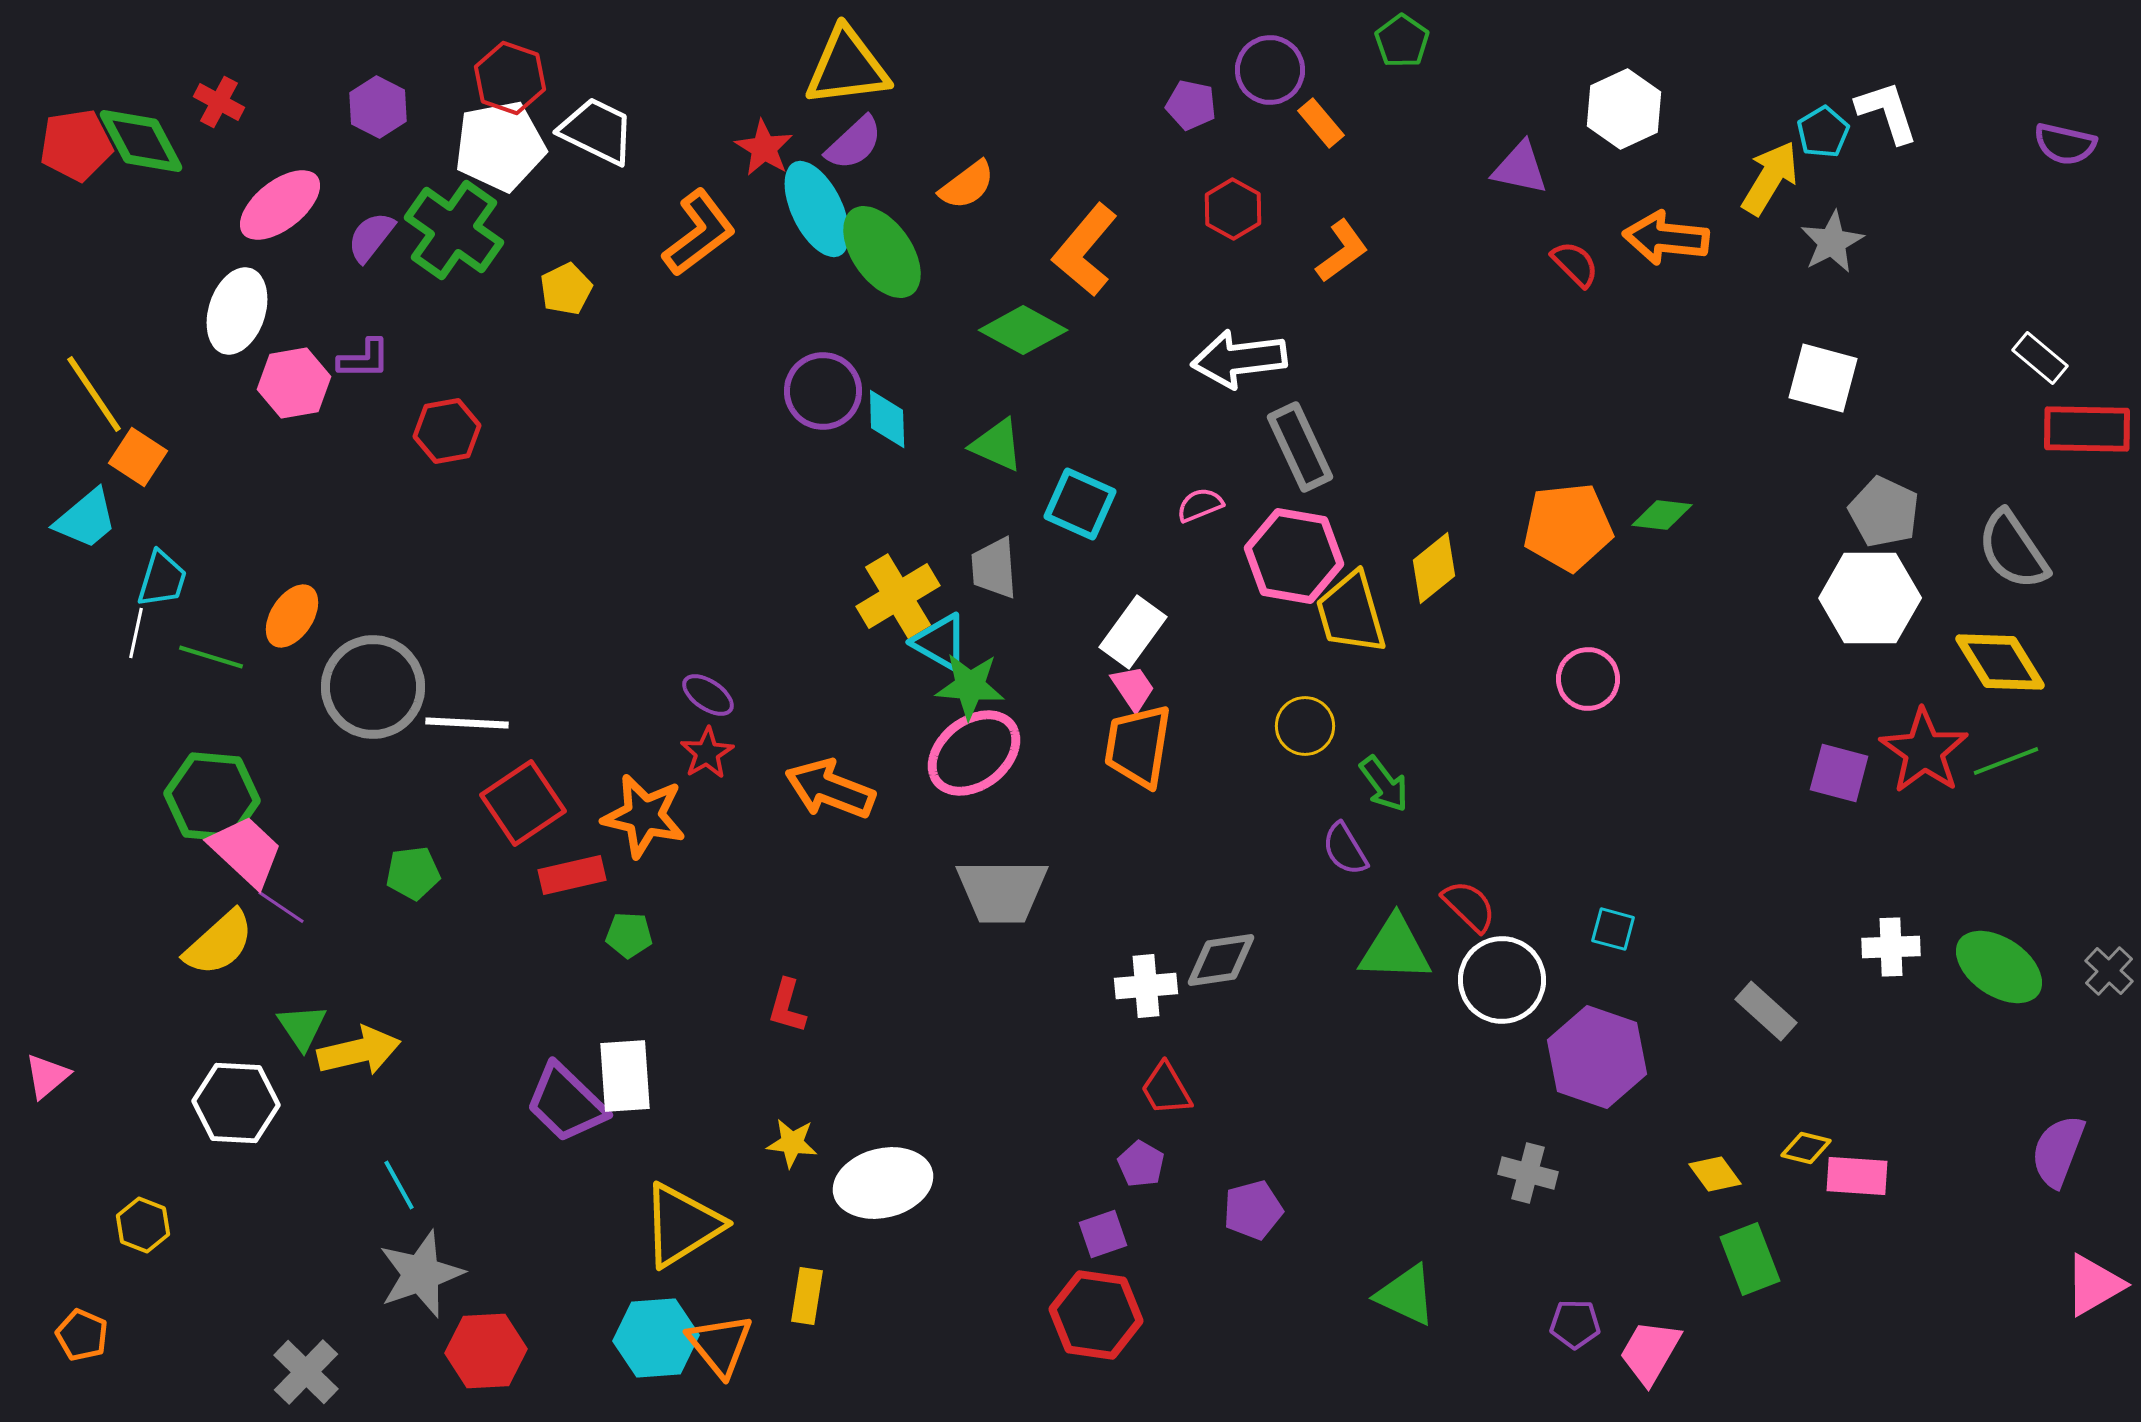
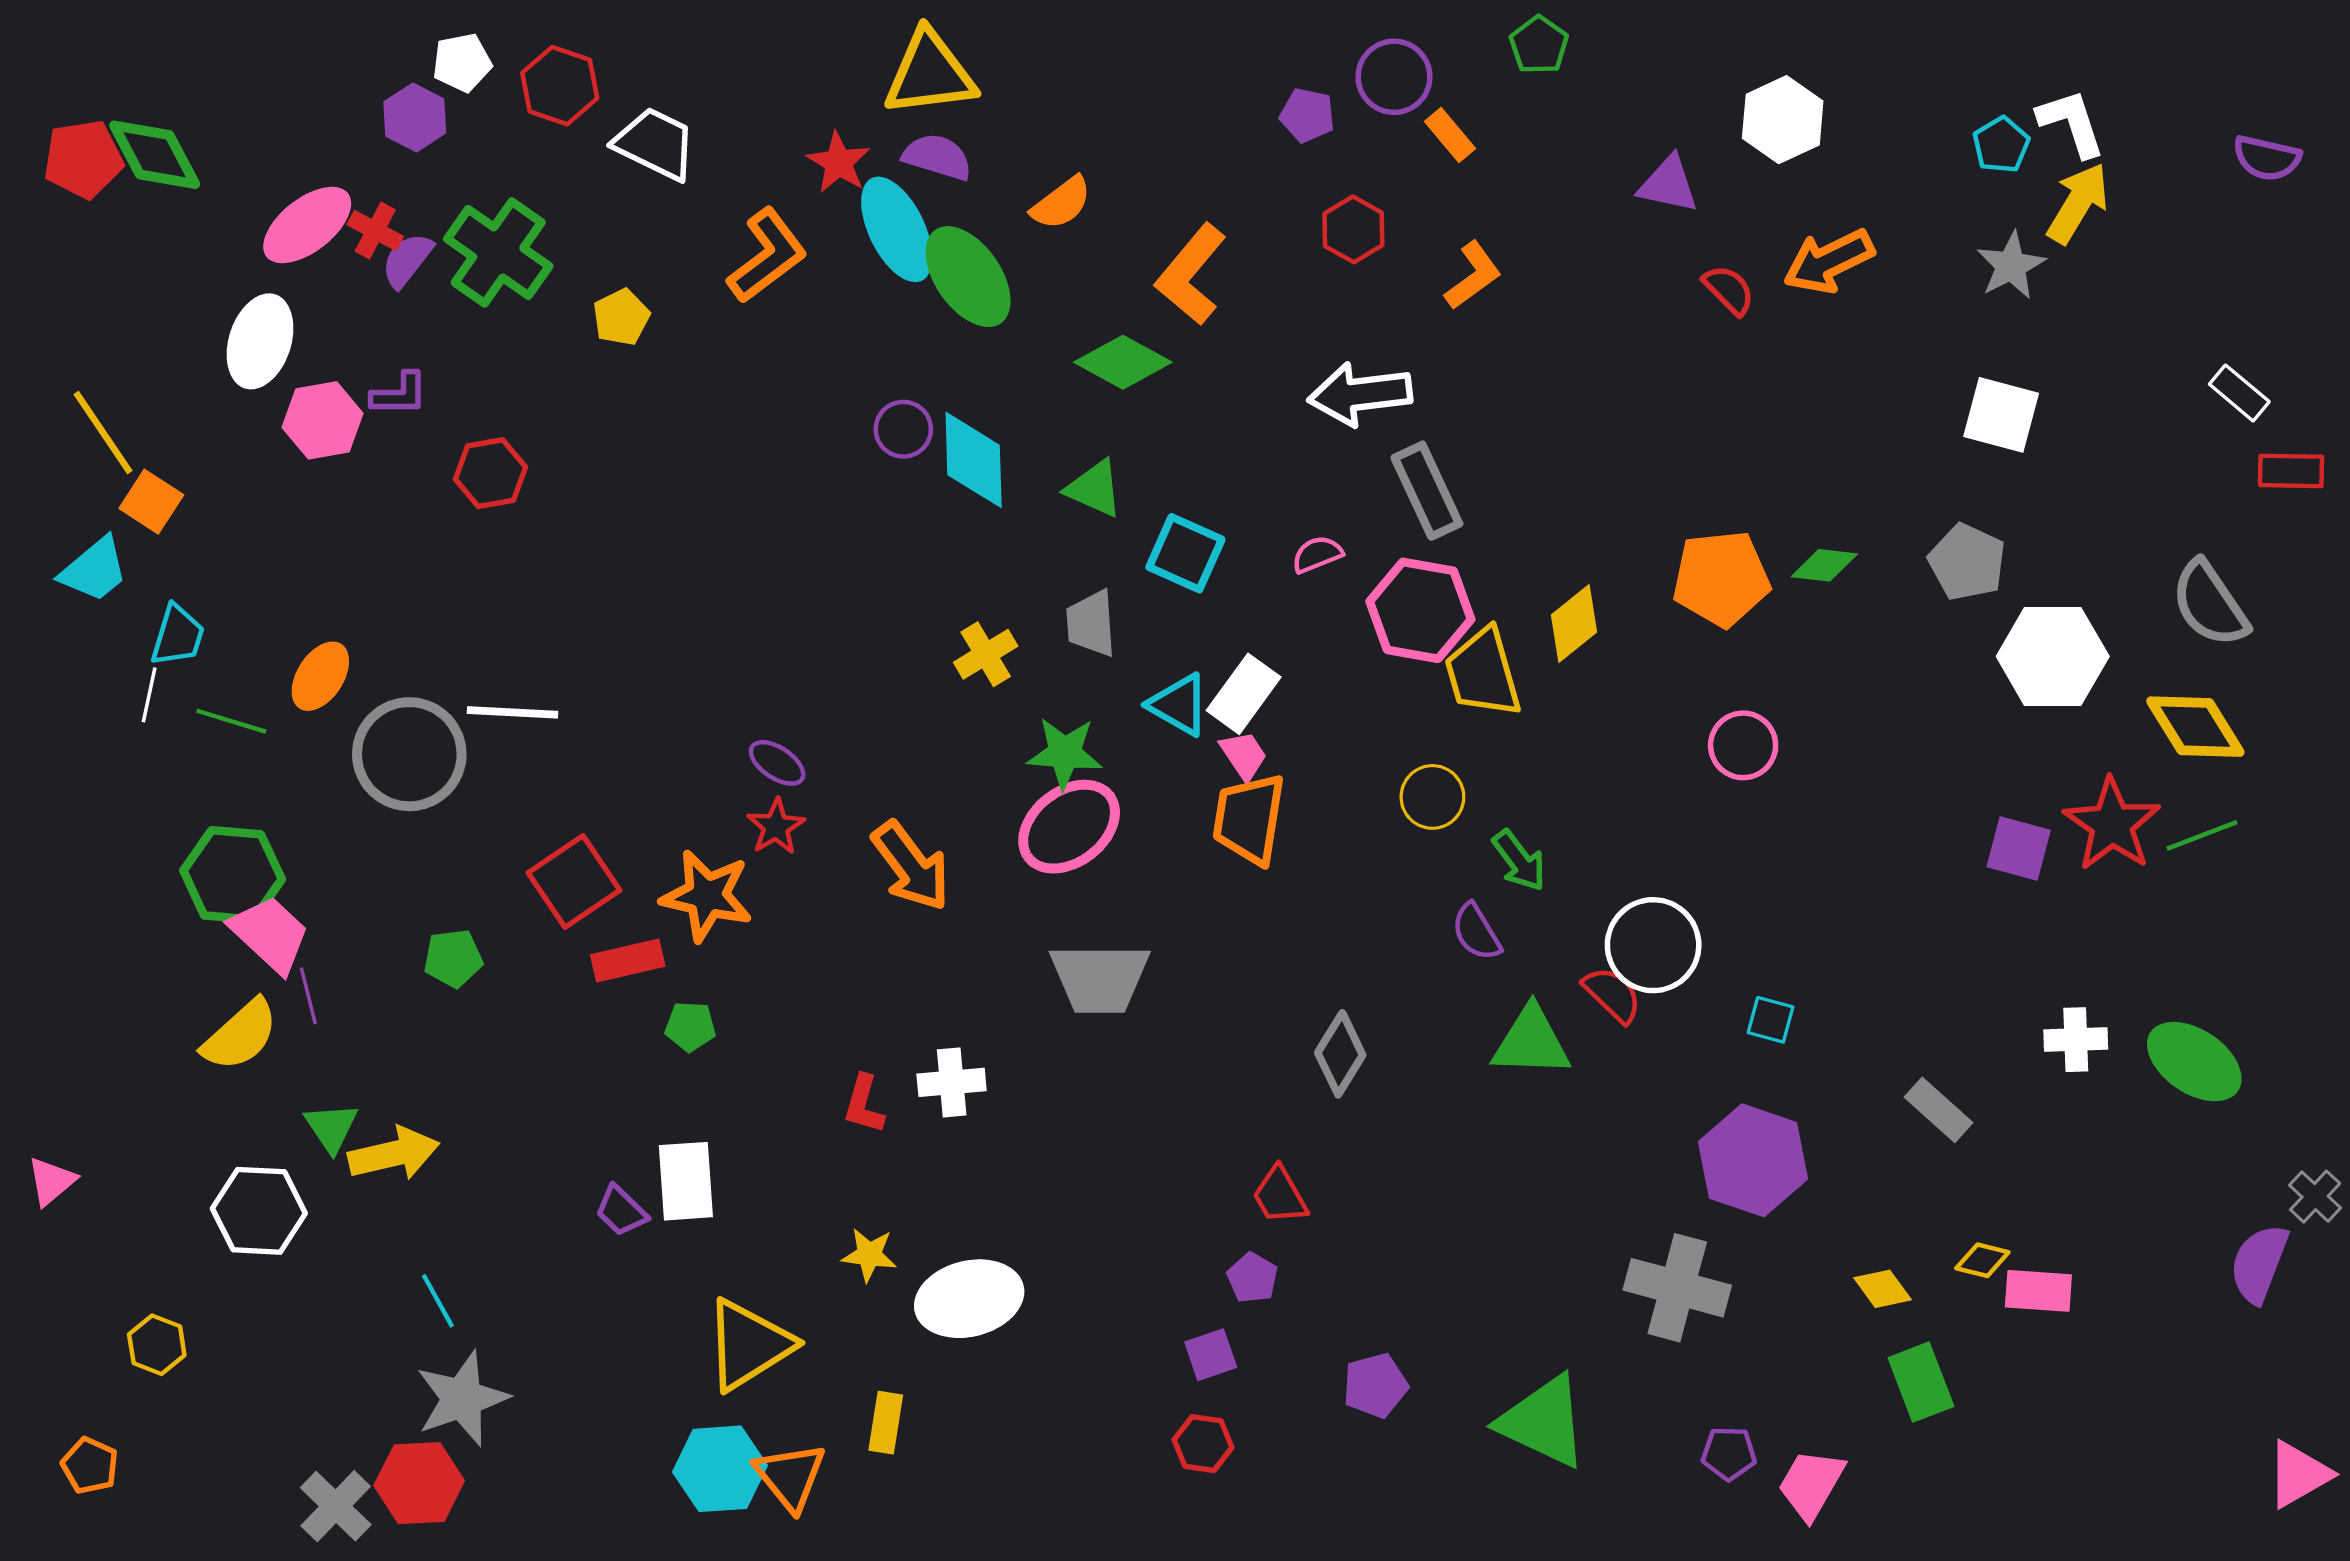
red cross: (219, 102) -> (375, 231), moved
purple semicircle: (854, 143) -> (937, 157), turned -120
white pentagon: (500, 146) -> (462, 63), moved, size x0.6
yellow arrow: (1770, 178) -> (2078, 203), moved
orange arrow: (1666, 238) -> (1829, 261), turned -32
purple circle: (823, 391) -> (903, 429), size x0.7
cyan diamond: (887, 419) -> (974, 460), size x1.5
red rectangle: (2087, 429) -> (2291, 471), size x0.7
gray pentagon: (1884, 512) -> (1967, 562), moved
yellow cross: (898, 596) -> (986, 654), size x0.7
cyan triangle: (940, 642) -> (1179, 705), moved
white line: (467, 723) -> (512, 712), moved
orange arrow: (830, 789) -> (911, 866), turned -148
purple line: (281, 907) -> (308, 996), turned 42
gray diamond: (1221, 960) -> (1340, 1054), turned -50
gray cross: (2109, 971) -> (2315, 1197), moved
white circle: (1502, 980) -> (1653, 945), moved
white cross: (1146, 986) -> (952, 1082), moved
purple trapezoid: (566, 1103) -> (621, 1211), size x0.6
gray cross: (1528, 1173) -> (1677, 1288), size x1.6
purple pentagon: (1253, 1210) -> (1375, 1385), moved
pink triangle: (2094, 1285) -> (2299, 1474), moved
green triangle: (1406, 1295) -> (1543, 1422), size x1.4
red hexagon: (1096, 1315) -> (1203, 1444), size x0.6
red hexagon: (486, 1351) -> (419, 1483), moved

